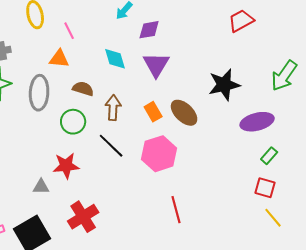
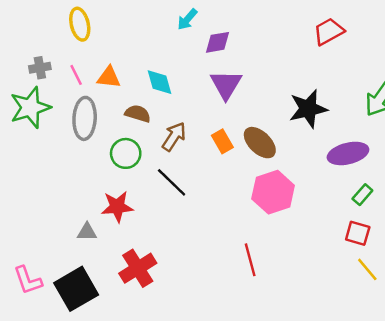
pink line: (69, 31) -> (76, 75), moved
cyan diamond: (115, 59) -> (160, 82), moved
brown arrow: (113, 108) -> (174, 137), turned 30
pink hexagon: (159, 154) -> (273, 192), moved

